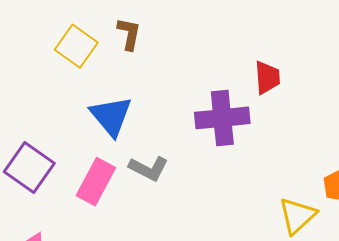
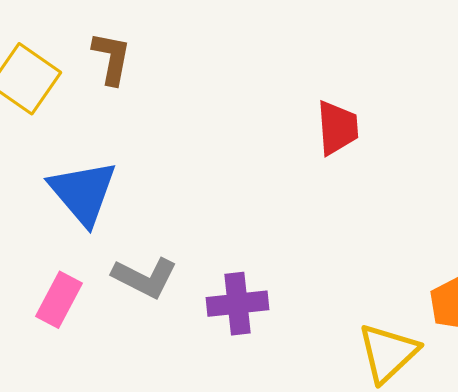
purple cross: (222, 118) -> (238, 304), moved, size x0.7
pink rectangle: (96, 182) -> (59, 300), size x0.7

